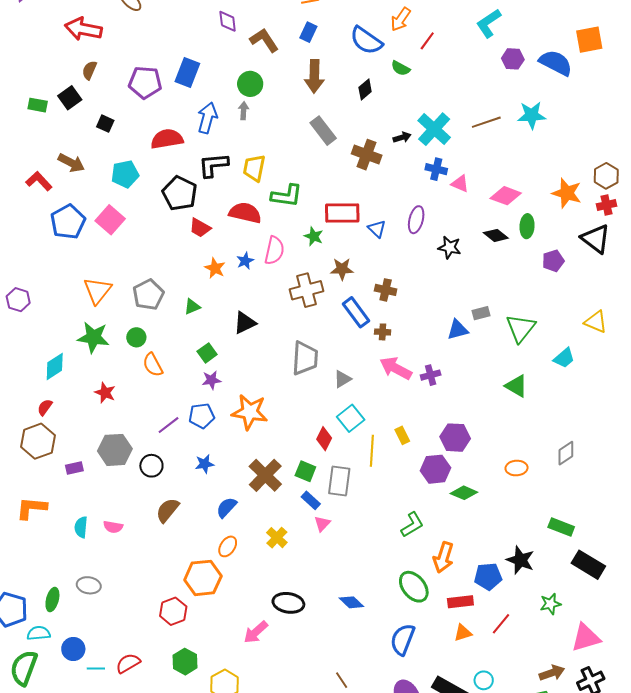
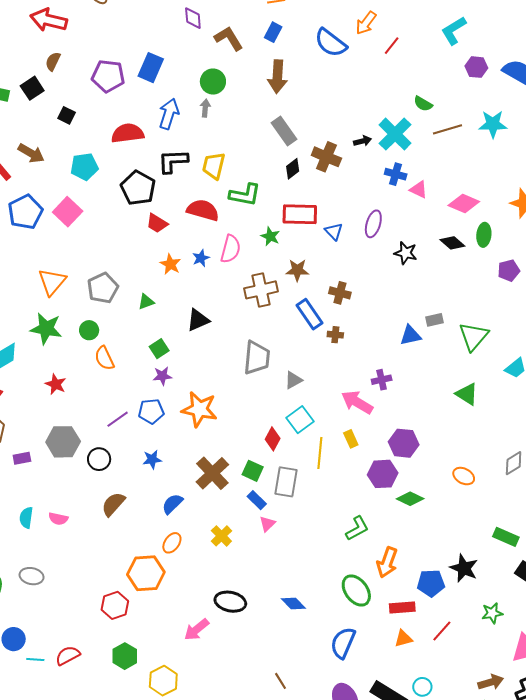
green semicircle: (401, 68) -> (423, 104), moved
black diamond: (365, 89) -> (293, 169), moved
pink arrow: (396, 368) -> (357, 402), moved
orange ellipse: (517, 468) -> (464, 476), turned 30

